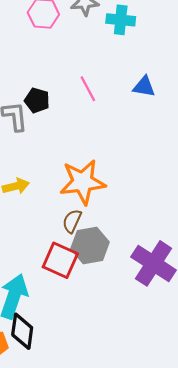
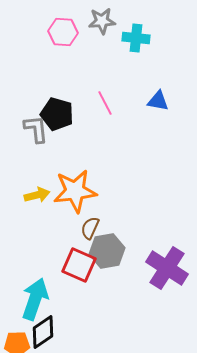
black pentagon: (37, 100) -> (57, 114), size x1.4
orange star: (83, 182) -> (75, 191), moved
black diamond: (22, 331) -> (43, 332), turned 48

